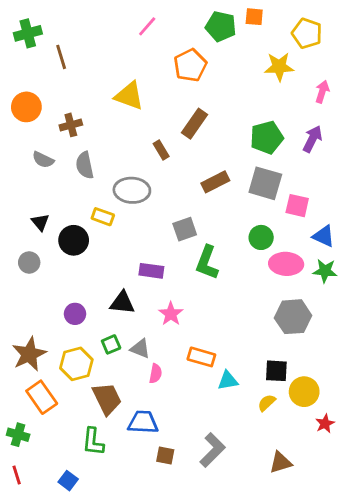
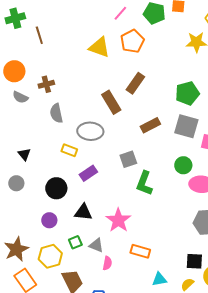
pink line: (147, 26) -> (120, 13), moved
yellow triangle: (129, 96) -> (99, 47), moved
brown rectangle: (161, 150) -> (111, 102), size x1.6
gray semicircle: (43, 160) -> (20, 97), moved
black circle: (74, 240) -> (56, 188), moved
purple rectangle: (151, 271) -> (88, 173), moved, turned -42
pink star: (171, 314) -> (118, 220), size x1.4
cyan triangle: (228, 381) -> (159, 279), moved

